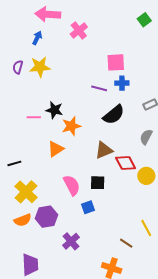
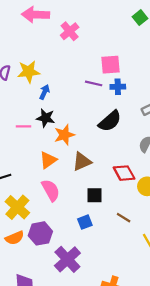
blue arrow: (37, 38) -> (44, 92), moved
purple line: (99, 88) -> (94, 83), moved
brown triangle: (104, 150) -> (82, 162), moved
pink semicircle: (72, 185) -> (51, 190), moved
purple cross: (71, 241) -> (67, 259), size x1.4
brown line: (126, 243) -> (124, 218), moved

